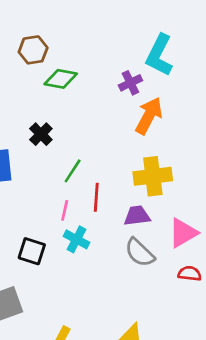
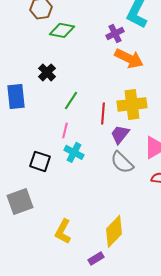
orange arrow: (149, 116) -> (129, 58), turned 88
red line: (96, 197) -> (103, 113), moved
purple trapezoid: (137, 216) -> (120, 134), turned -45

